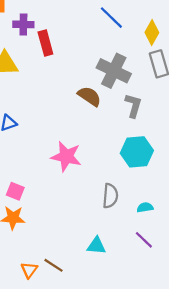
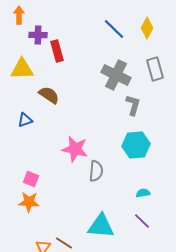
yellow diamond: (152, 33) -> (147, 28), moved
brown semicircle: (89, 96) -> (49, 95), moved
gray semicircle: (110, 196) -> (96, 171), moved
cyan triangle: (96, 246) -> (101, 226), size x1.6

